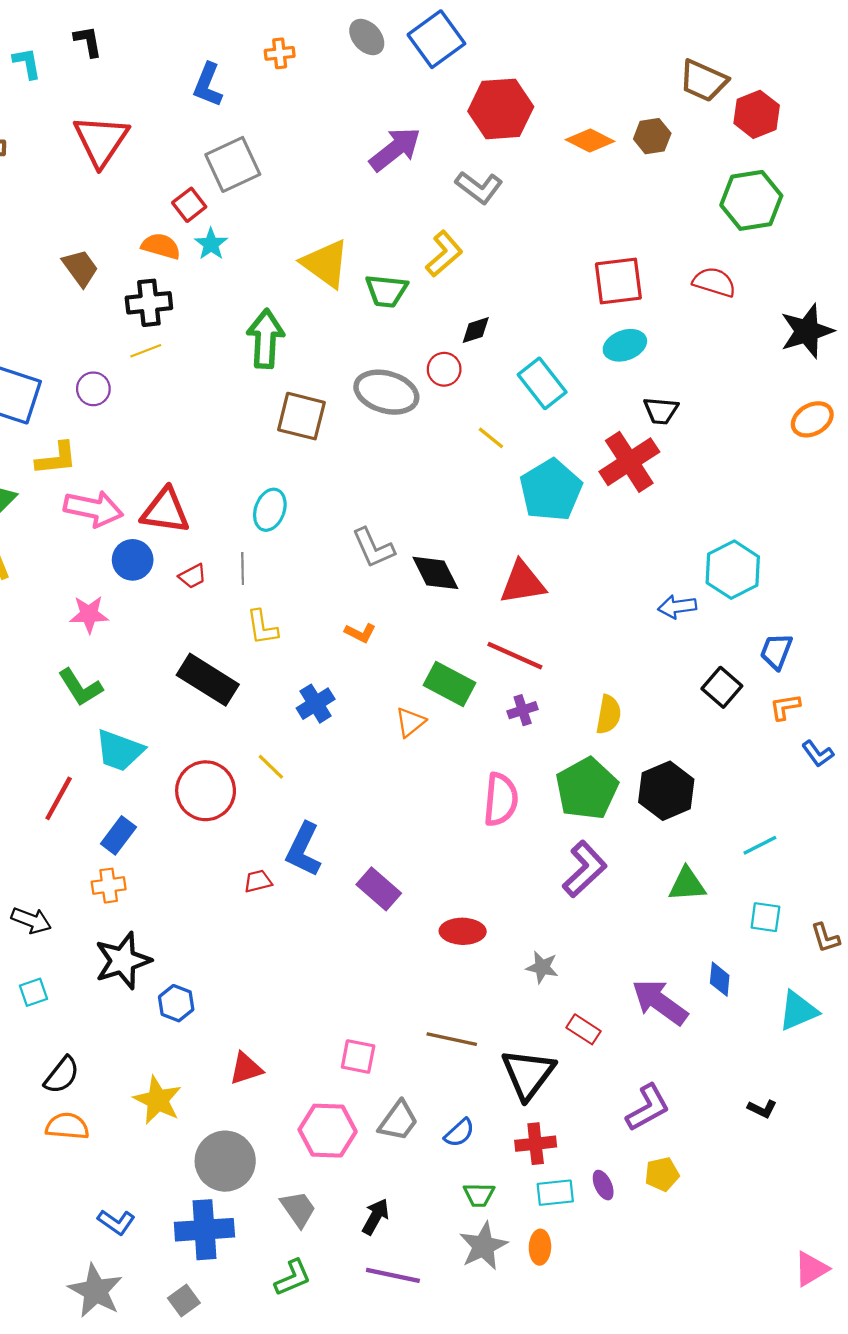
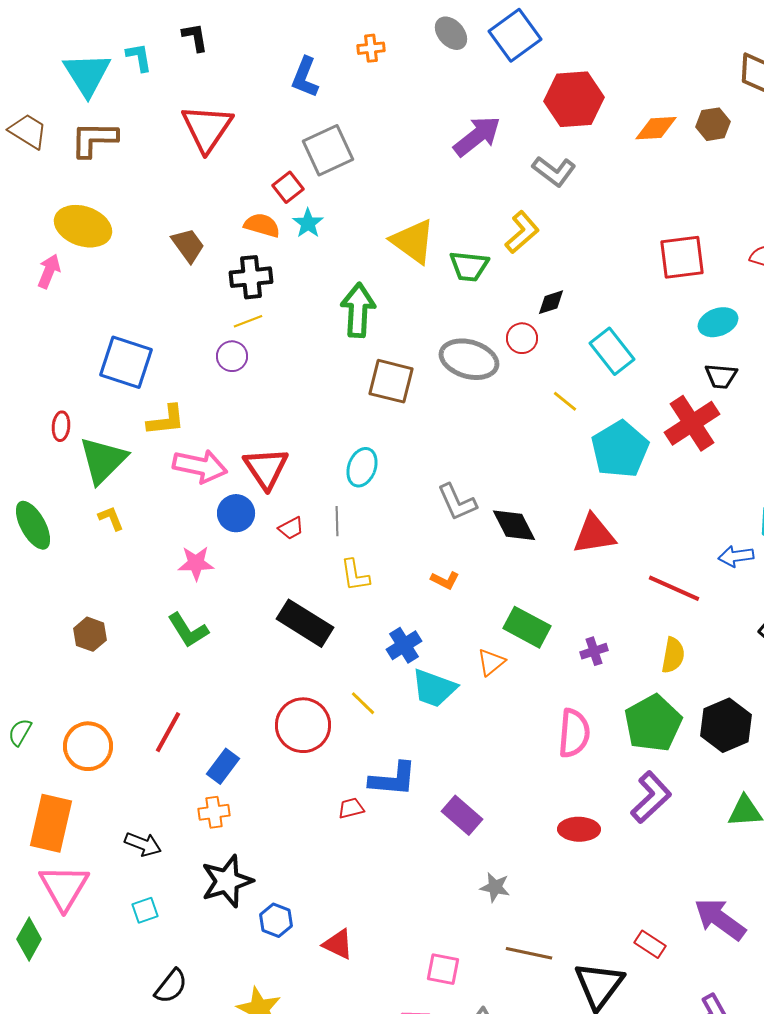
orange diamond: (590, 141) -> (656, 128), turned -30
cyan ellipse: (625, 345) -> (718, 322), moved
purple circle: (93, 389) -> (232, 356), moved
red triangle: (165, 511) -> (266, 468), turned 48
red line: (515, 656) -> (674, 588), moved
cyan trapezoid: (120, 750) -> (434, 688), moved
blue L-shape: (304, 850) -> (393, 779), turned -111
red ellipse: (463, 931) -> (579, 829), moved
gray star: (542, 967) -> (495, 887), moved
red triangle: (246, 1069) -> (338, 944), moved, turned 44

